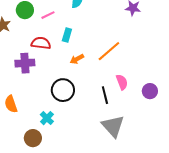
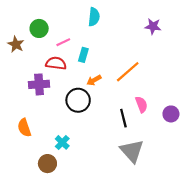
pink line: (48, 15) -> (63, 42), moved
black circle: (63, 90) -> (78, 100), moved

